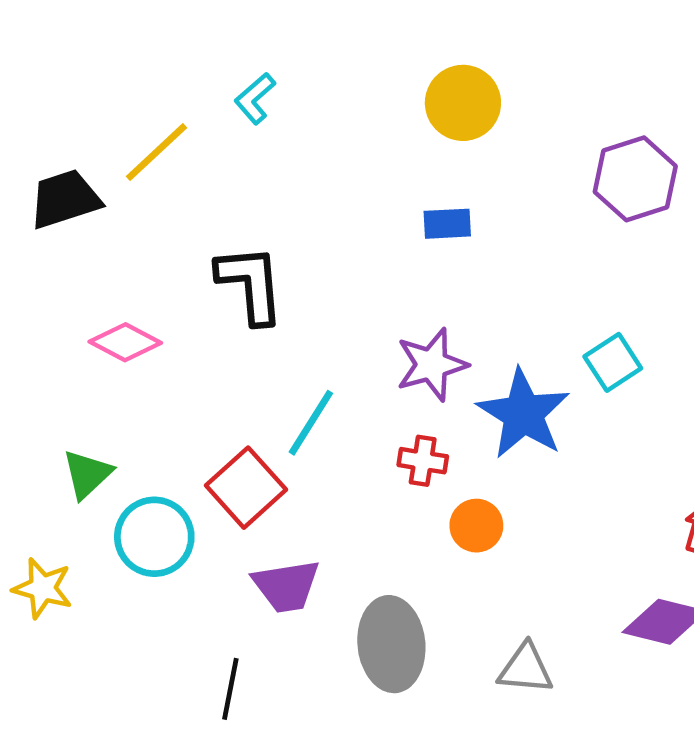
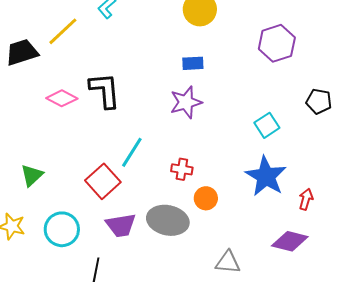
pink diamond: (125, 342) -> (62, 98), moved
purple star: (432, 365) -> (186, 102), moved
blue star: (523, 414) -> (266, 176), moved
cyan circle: (154, 537) -> (62, 229), moved
gray ellipse: (391, 644) -> (168, 220), moved, turned -72

